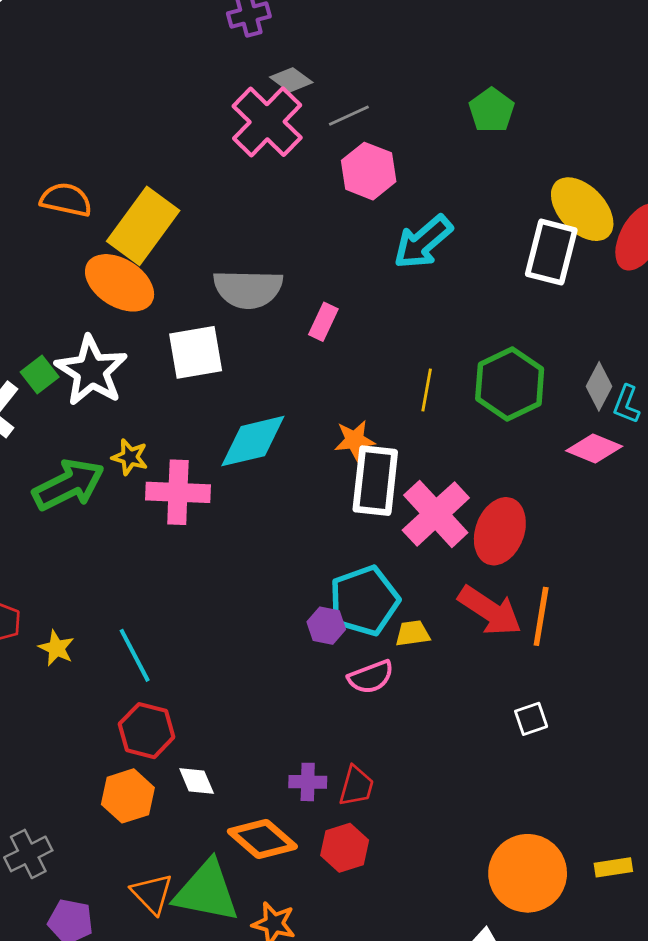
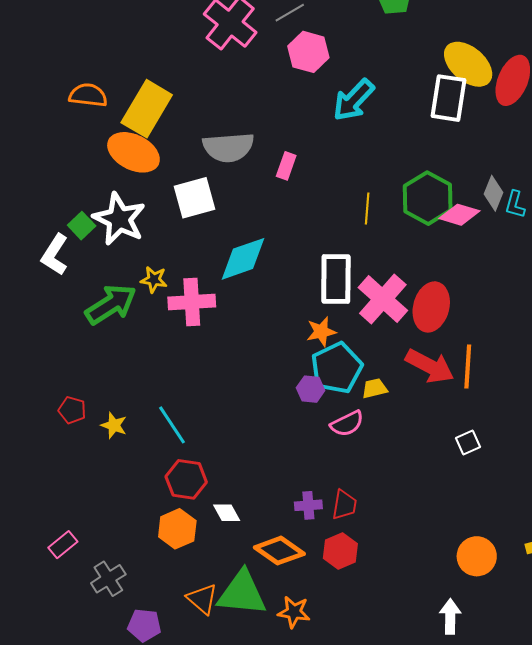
orange star: (355, 440) -> (321, 332), moved
pink diamond: (594, 449) -> (459, 215), moved
orange circle: (528, 873) -> (477, 556), size x0.7

